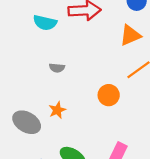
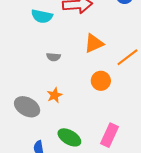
orange triangle: (130, 35) -> (94, 43), moved

